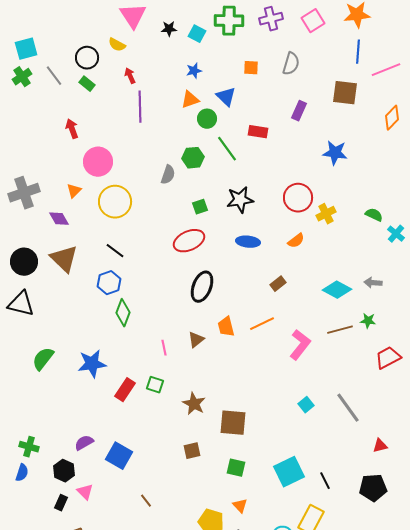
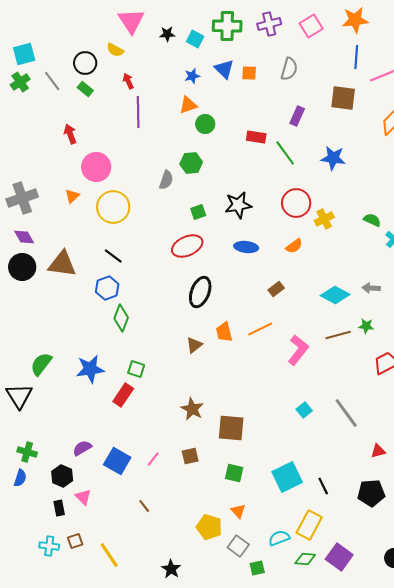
blue triangle: (226, 97) -> (224, 69), moved
green line: (227, 149) -> (285, 153), moved
purple diamond: (59, 219) -> (24, 237), moved
brown triangle: (64, 259) -> (62, 264), turned -36
black triangle: (21, 304) -> (19, 396), moved, turned 44
pink line: (164, 348) -> (153, 459), moved, turned 49
green square: (155, 385) -> (136, 369), moved
black rectangle: (61, 503) -> (59, 508), turned -35

